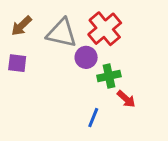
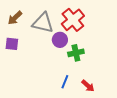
red arrow: (126, 99) -> (88, 86), moved

